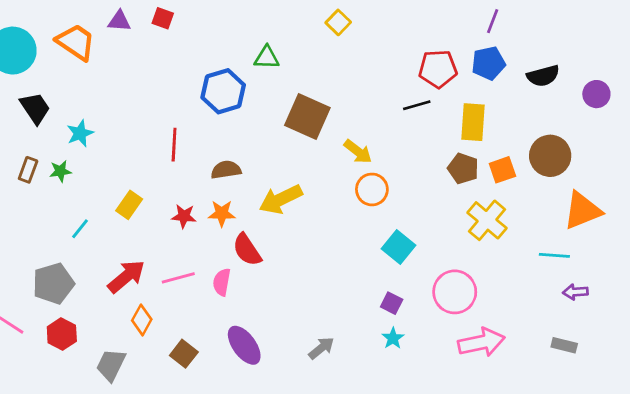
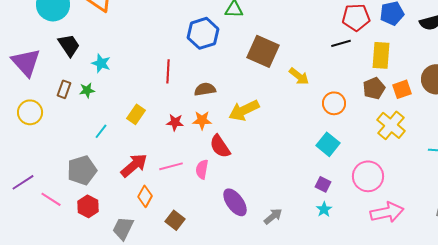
cyan star: (80, 133) -> (101, 63), turned -30
brown pentagon: (463, 168) -> (374, 88), turned 30
orange circle: (372, 189) -> (334, 103), moved
purple ellipse: (244, 345) -> (235, 202), moved

